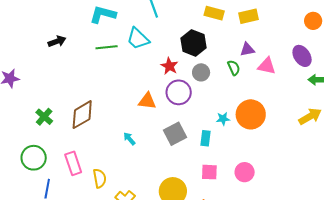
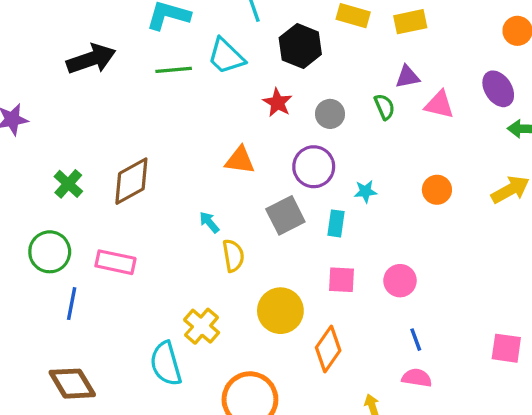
black arrow: (57, 41) -> (91, 59), size x1.6
black hexagon: (194, 43) -> (300, 46), moved
purple circle: (179, 92) -> (314, 167), moved
orange circle: (251, 114) -> (437, 190), moved, size x0.6
pink rectangle: (73, 163) -> (115, 262), turned -60
yellow semicircle: (100, 178) -> (233, 256), moved

